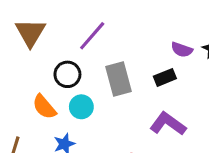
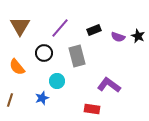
black rectangle: (165, 77) -> (94, 30), moved
orange semicircle: (44, 107) -> (17, 67), moved
cyan circle: (81, 107) -> (57, 81), moved

